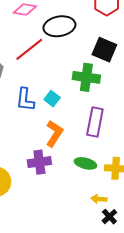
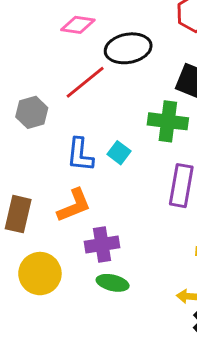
orange L-shape: (54, 134) -> (74, 205), moved, turned 36
green ellipse: (85, 163) -> (113, 283), moved

